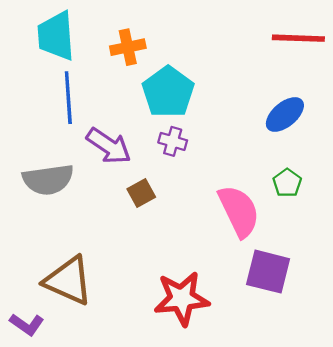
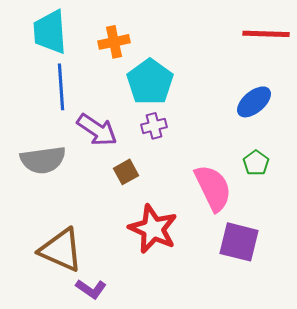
purple cross: (173, 141) -> (154, 126), turned -30
red star: (182, 299) -> (153, 229), moved, turned 30
purple L-shape: (27, 324) -> (91, 289), moved

